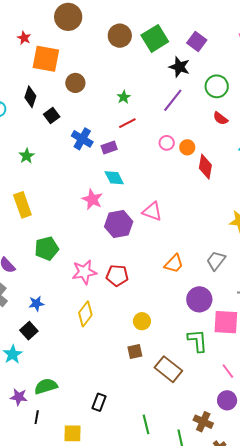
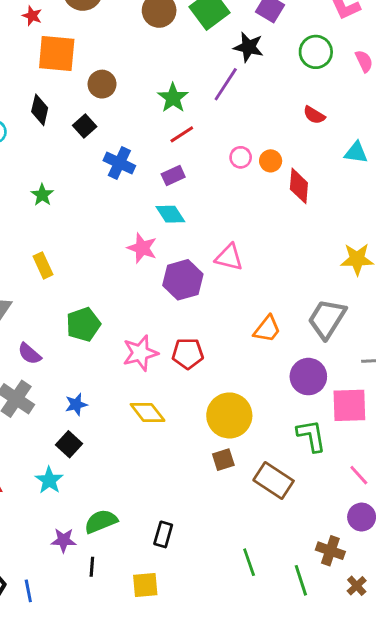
red star: (24, 38) -> (32, 16), moved
green circle: (217, 86) -> (316, 52), moved
green star: (124, 97) -> (173, 98), size x1.5
purple line: (173, 100) -> (226, 84), moved
black square: (52, 115) -> (85, 126), moved
purple rectangle: (109, 147) -> (173, 175), moved
yellow rectangle: (22, 205) -> (43, 265), size x0.7
gray trapezoid: (216, 261) -> (327, 319), size x1.4
yellow diamond: (85, 314) -> (148, 412), turned -70
yellow circle: (142, 321) -> (229, 415), size x1.8
black rectangle: (99, 402) -> (163, 534), moved

